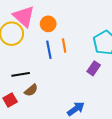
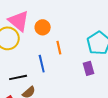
blue line: (49, 50) -> (42, 64), moved
purple rectangle: (94, 68) -> (89, 68), turned -48

